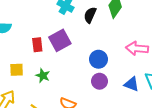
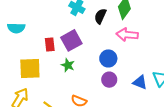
pink arrow: (137, 48) -> (127, 35), moved
yellow square: (17, 70) -> (30, 69), size x1.6
green star: (43, 76) -> (68, 65), moved

